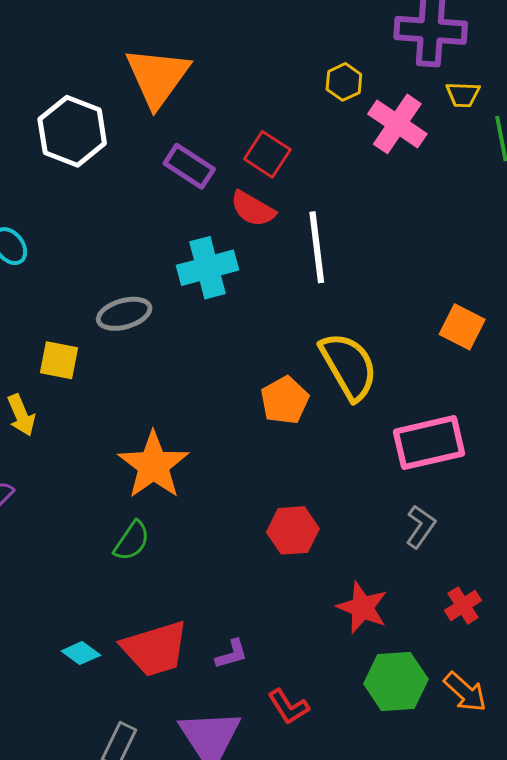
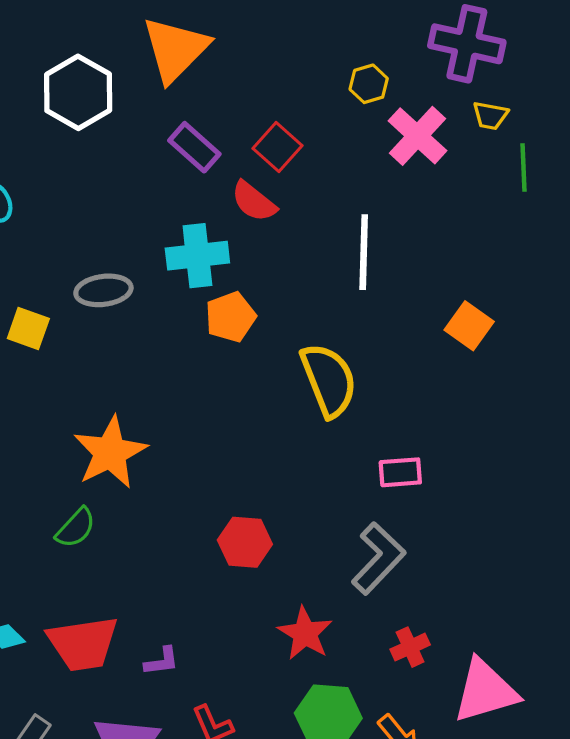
white line: (317, 247) -> (364, 252), moved
orange square: (462, 327) -> (469, 326), moved
orange pentagon: (285, 400) -> (230, 317), moved
pink rectangle: (429, 443) -> (400, 472), size x0.6
gray L-shape: (421, 527) -> (378, 558), size x1.6

